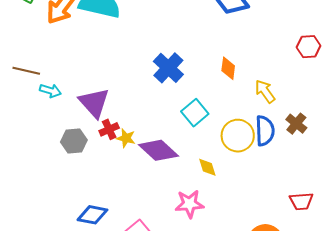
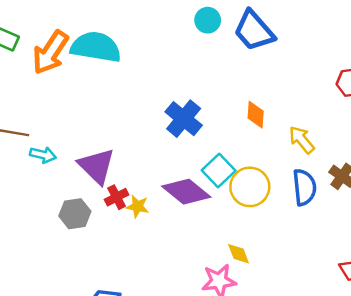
yellow circle: (238, 136) -> (250, 187), moved
purple diamond: (158, 150) -> (186, 192), moved
yellow diamond: (207, 167) -> (239, 254), moved

